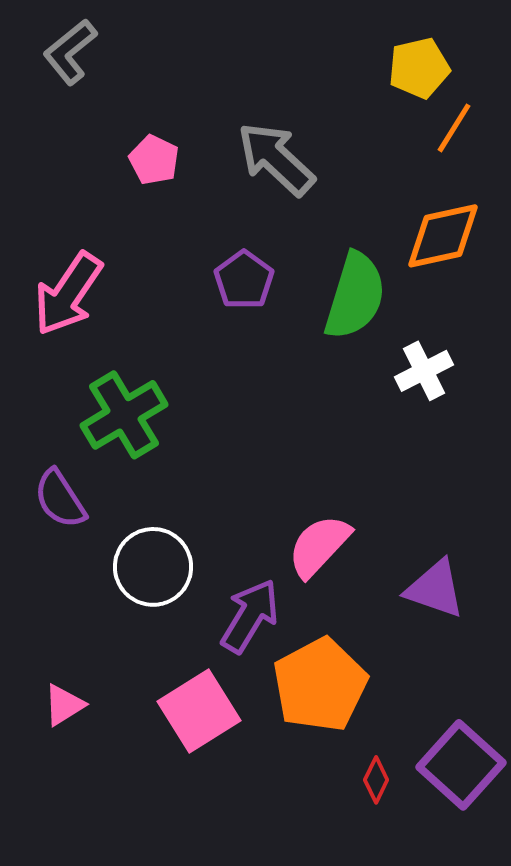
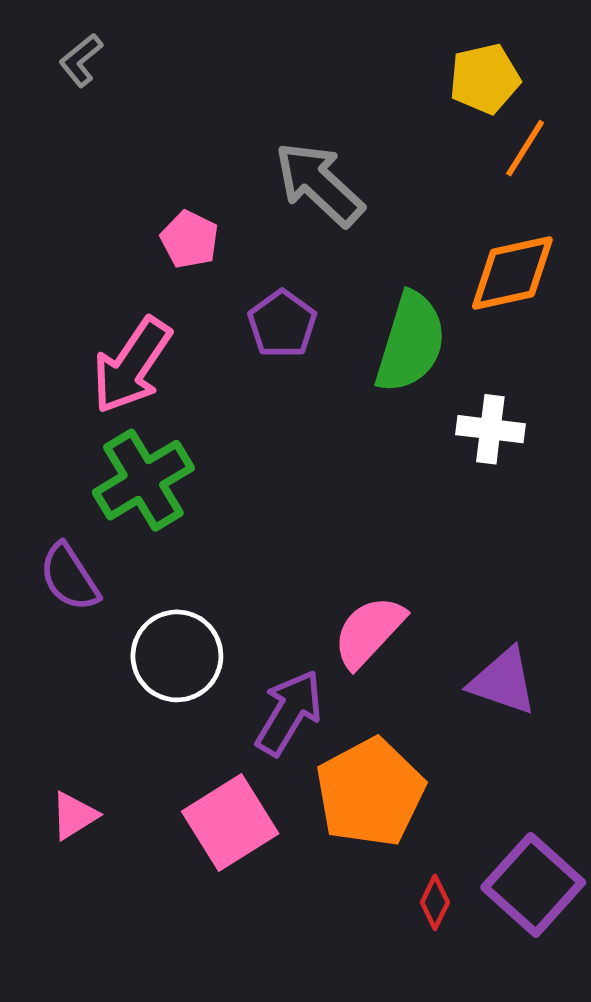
gray L-shape: (70, 52) -> (81, 60), size x0.7
pink pentagon: (154, 160) -> (190, 239), moved
pink arrow: (68, 294) -> (132, 366), moved
white cross: (424, 371) -> (490, 429), turned 34

